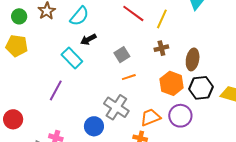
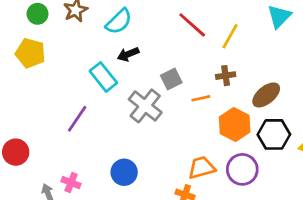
brown ellipse: (193, 59) -> (266, 95), turned 35
orange line: (129, 77) -> (201, 98), moved
gray cross: (116, 107) -> (145, 106), moved

